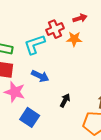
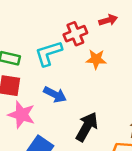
orange star: (74, 39) -> (96, 59), moved
black arrow: (65, 100) -> (87, 127), size x1.6

